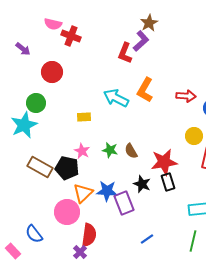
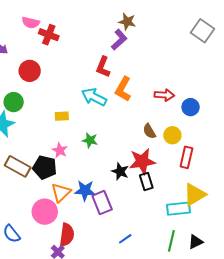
brown star: (149, 23) -> (127, 22), turned -30
red L-shape: (125, 53) -> (103, 67), moved
green star: (110, 150) -> (90, 140), moved
brown semicircle: (131, 151) -> (149, 131), moved
black star: (142, 184) -> (120, 171), moved

